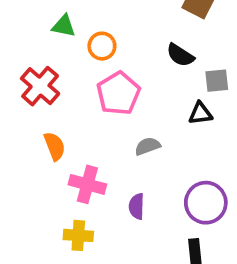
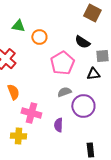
pink pentagon: (118, 93) -> (62, 63), moved
purple circle: (206, 203) -> (83, 106), moved
yellow cross: (78, 235) -> (18, 136), moved

